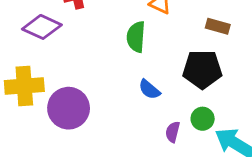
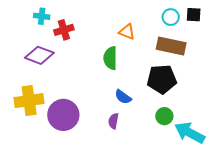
brown rectangle: (218, 26) -> (171, 46), size x1.6
purple semicircle: (173, 132) -> (113, 121), moved

